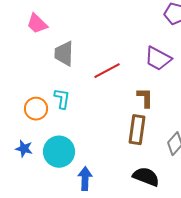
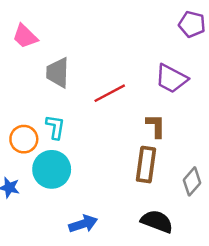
cyan circle: (59, 152) -> (52, 169), moved
blue arrow: (85, 179) -> (83, 224), turned 70

